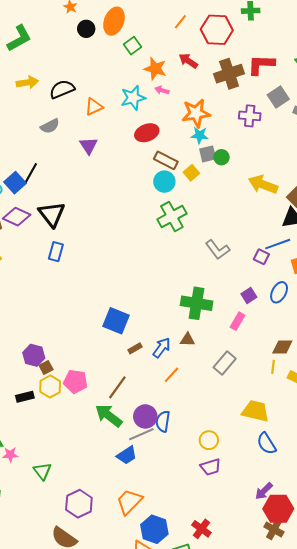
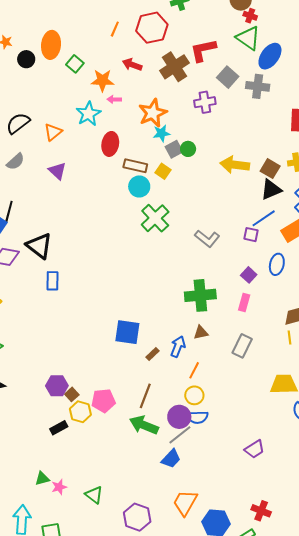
red ellipse: (147, 133) -> (110, 144), turned -45
blue semicircle: (163, 421) -> (197, 417), turned -85
yellow circle: (209, 440) -> (194, 395), moved

